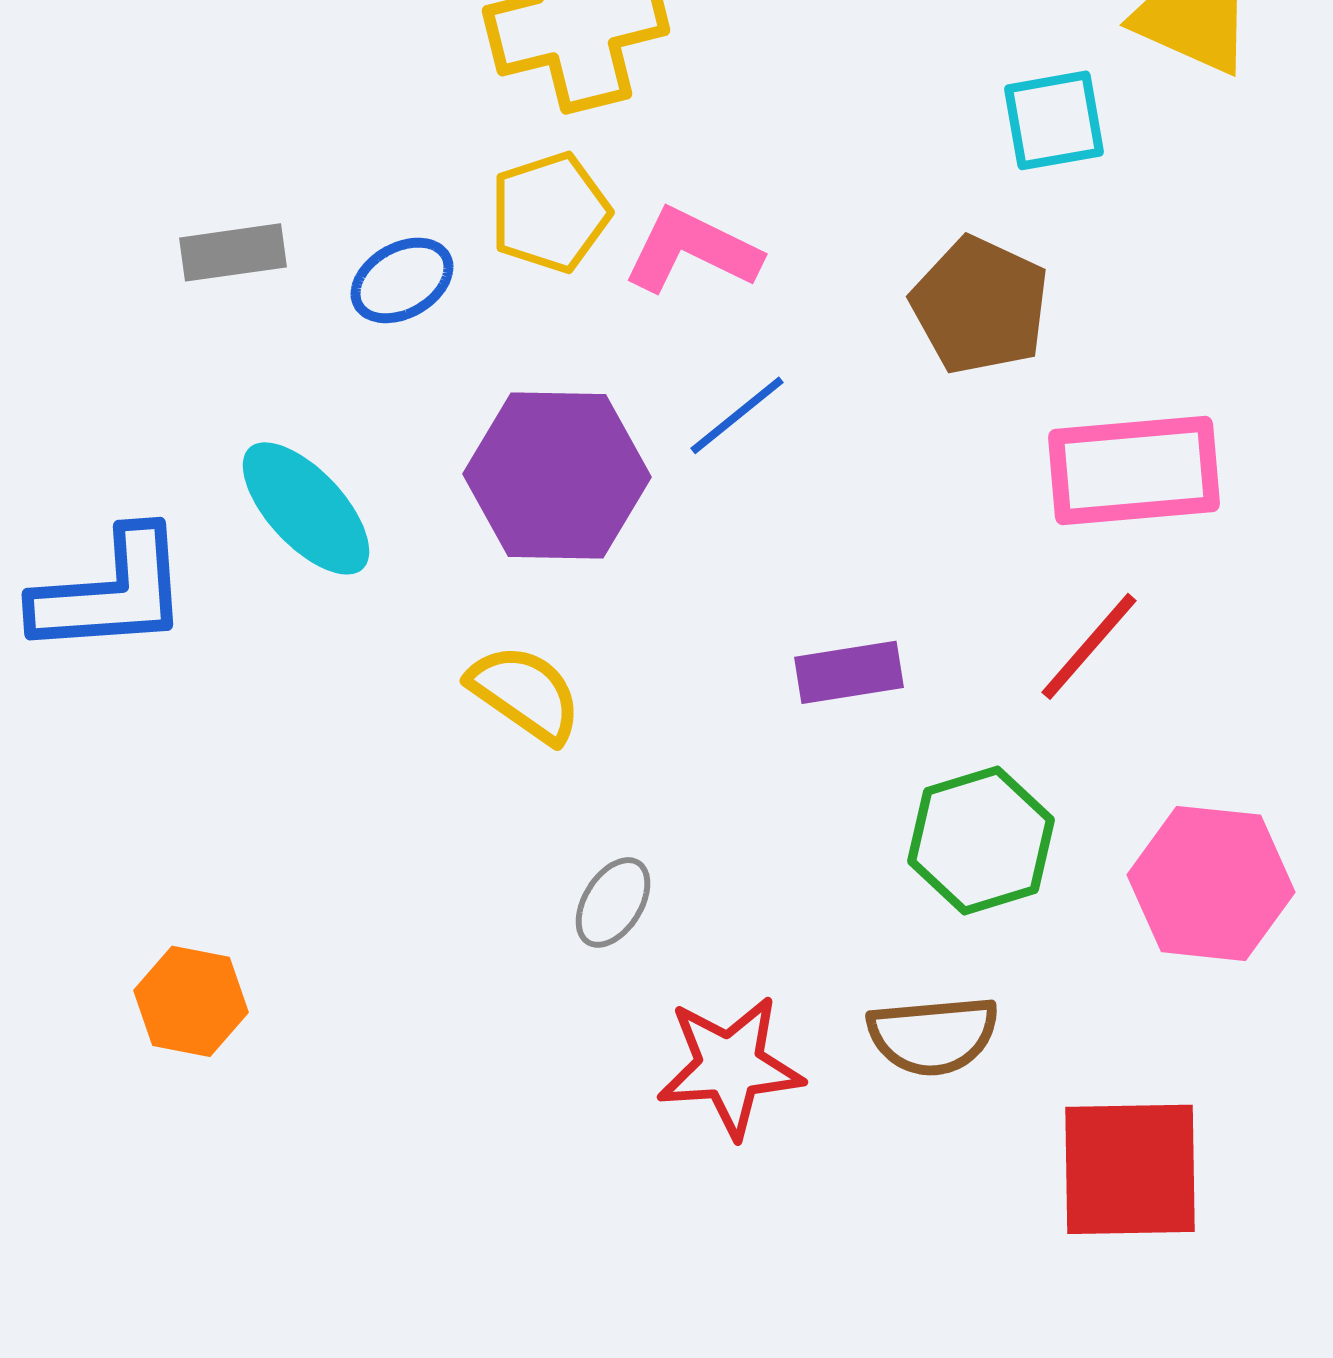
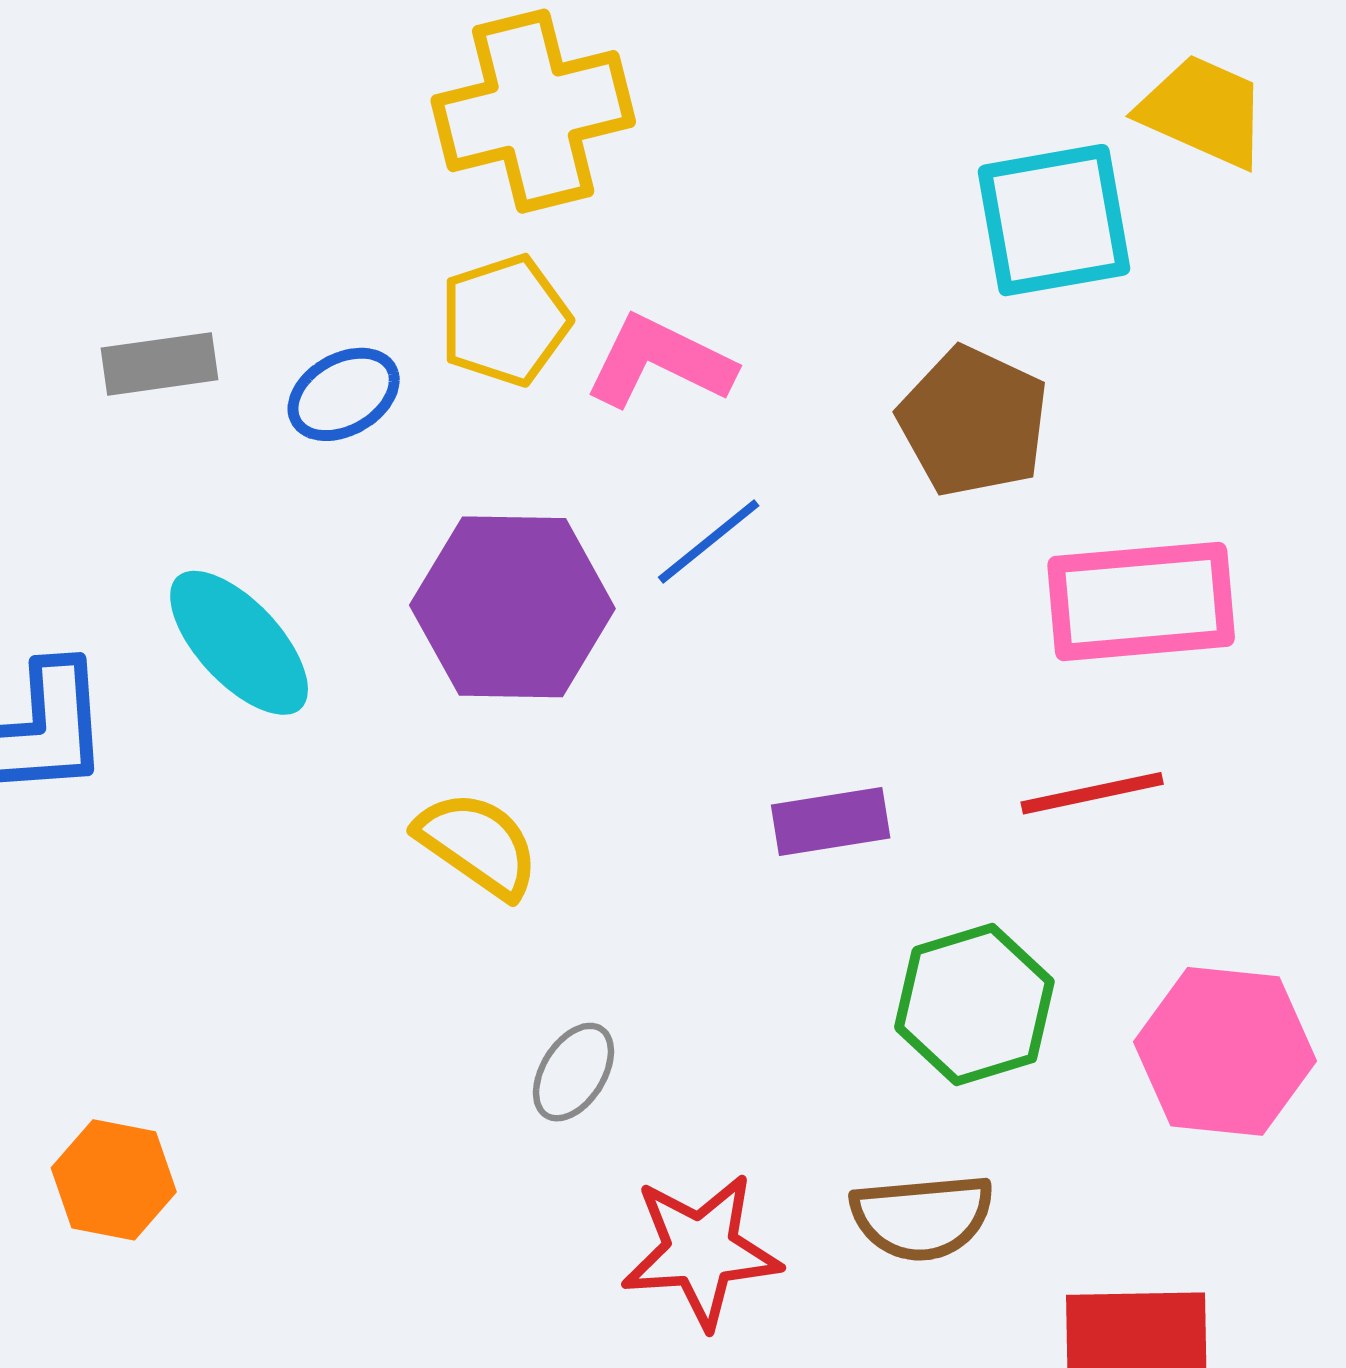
cyan square: (1054, 120) -> (1054, 220), size x1.4
red line: (1089, 646) -> (1092, 793), turned 37

